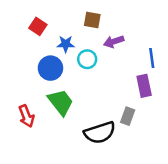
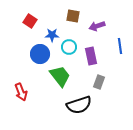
purple arrow: (114, 42) -> (97, 26), moved
purple rectangle: (144, 86) -> (91, 56), moved
green trapezoid: (61, 102) -> (60, 76), moved
gray rectangle: (128, 116) -> (99, 82), moved

